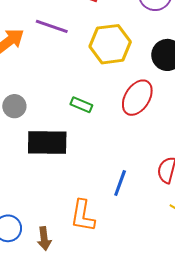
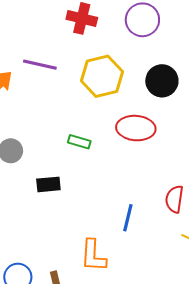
red ellipse: (137, 98) -> (136, 128), turned 69
black rectangle: (47, 142) -> (48, 184), size x0.6

